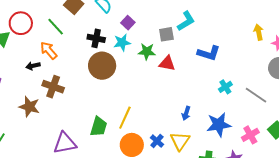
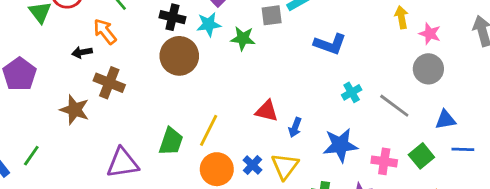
red triangle: (167, 63) -> (267, 111), moved
pink cross: (250, 135) -> (384, 161), turned 36

